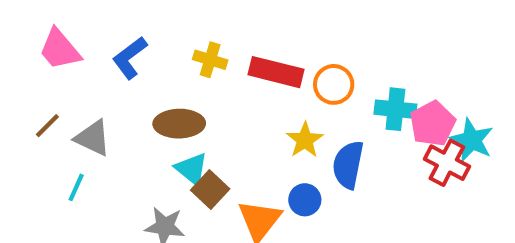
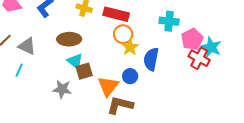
orange circle: (334, 84) -> (123, 34), moved
cyan cross: (395, 109) -> (169, 21), moved
brown square: (210, 189) -> (84, 71), turned 30

